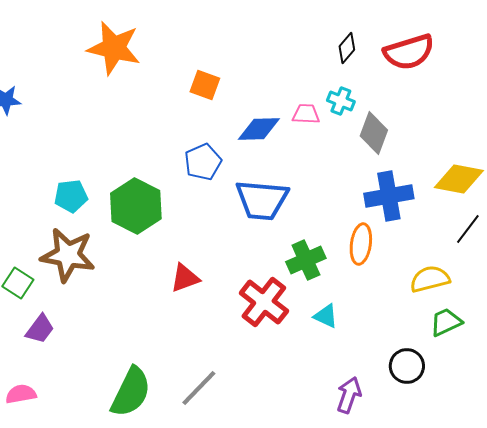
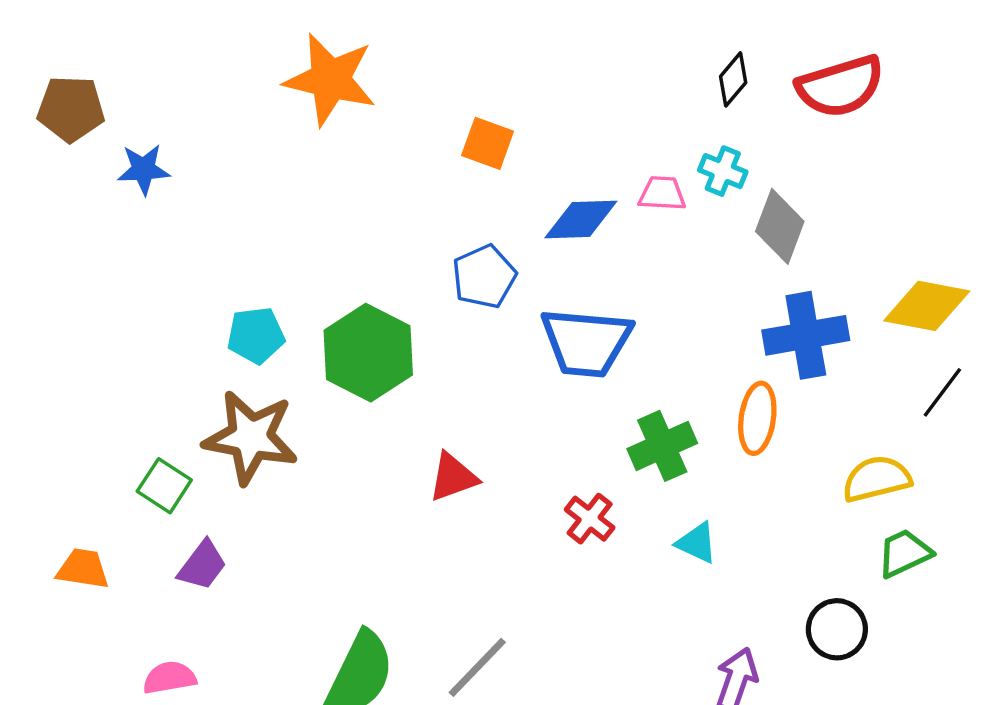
red cross: (264, 302) -> (590, 519), size x0.6

